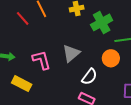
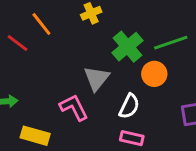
green cross: (102, 22) -> (127, 47), moved
pink L-shape: (42, 60) -> (74, 107), moved

